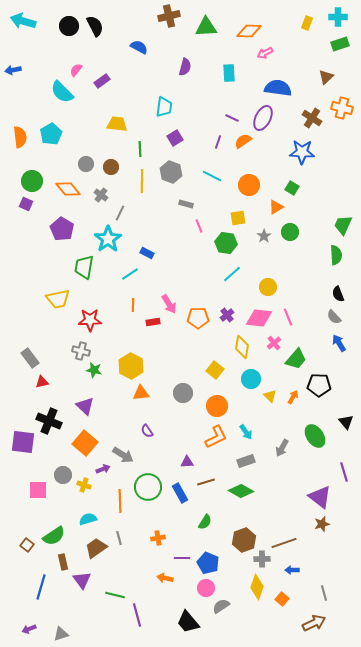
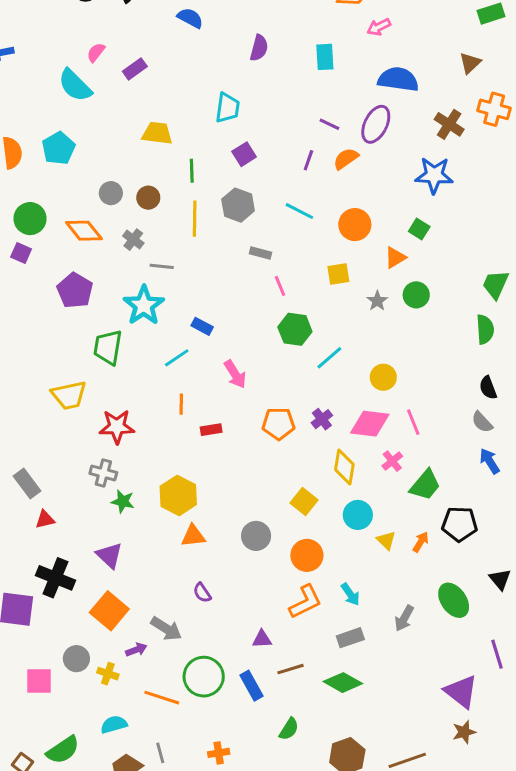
gray line: (120, 213) -> (162, 266), turned 70
green hexagon: (226, 243) -> (295, 329), moved
pink arrow: (169, 304) -> (235, 374), moved
orange line: (120, 501) -> (162, 698), turned -70

